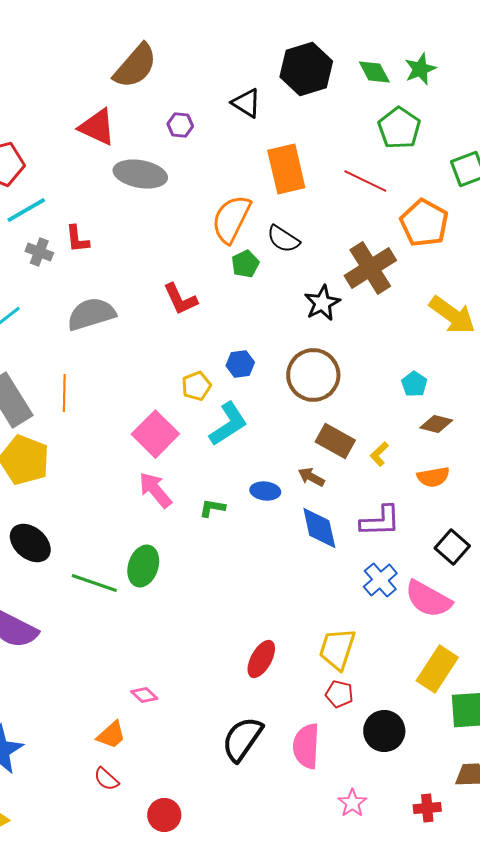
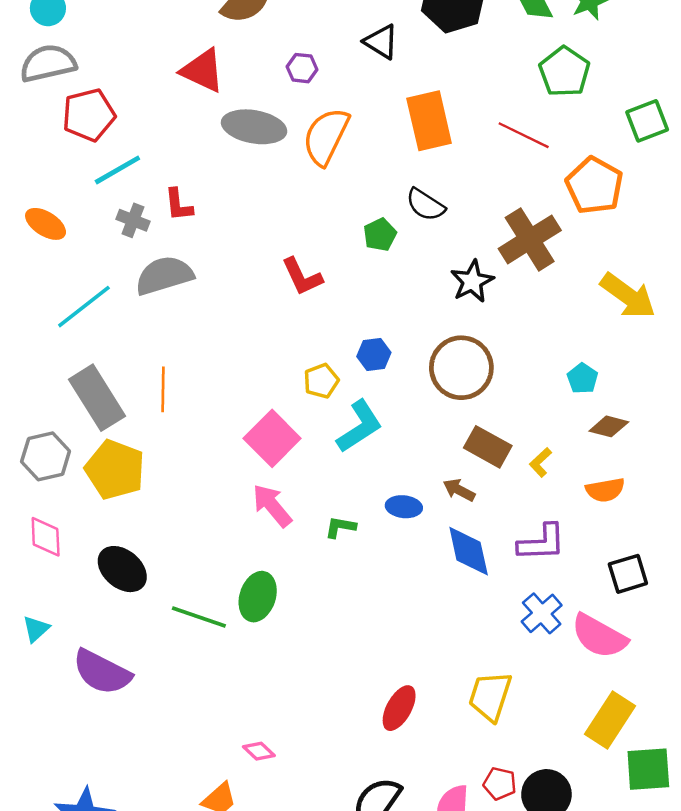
orange semicircle: (231, 219) -> (326, 136), moved
gray semicircle: (91, 314) -> (164, 275), moved
black square: (452, 547) -> (628, 574), turned 32
red pentagon: (339, 694) -> (500, 784), moved

